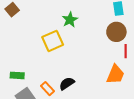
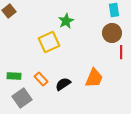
orange trapezoid: (115, 74) -> (94, 78), moved
orange rectangle: (48, 89) -> (41, 79), moved

